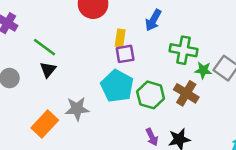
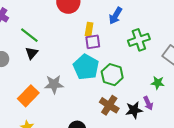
green cross: (184, 50) -> (139, 40), turned -30
green star: (203, 70) -> (158, 83), moved
brown cross: (186, 93) -> (109, 105), moved
purple arrow: (152, 137) -> (148, 103), moved

